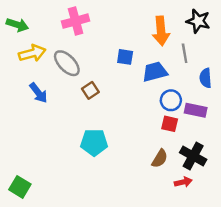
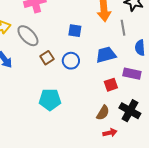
blue trapezoid: (155, 72) -> (106, 55), moved
blue circle: (171, 100) -> (71, 61), moved
red square: (170, 124) -> (111, 85), turned -32
red arrow: (183, 182) -> (110, 133), moved

